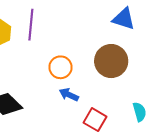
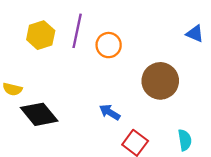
blue triangle: (124, 19) -> (195, 34), moved, size x0.7
orange circle: (61, 67) -> (109, 45), moved

